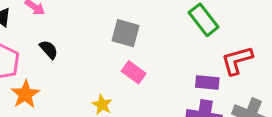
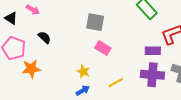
orange star: (25, 94) -> (31, 69), turned 30

